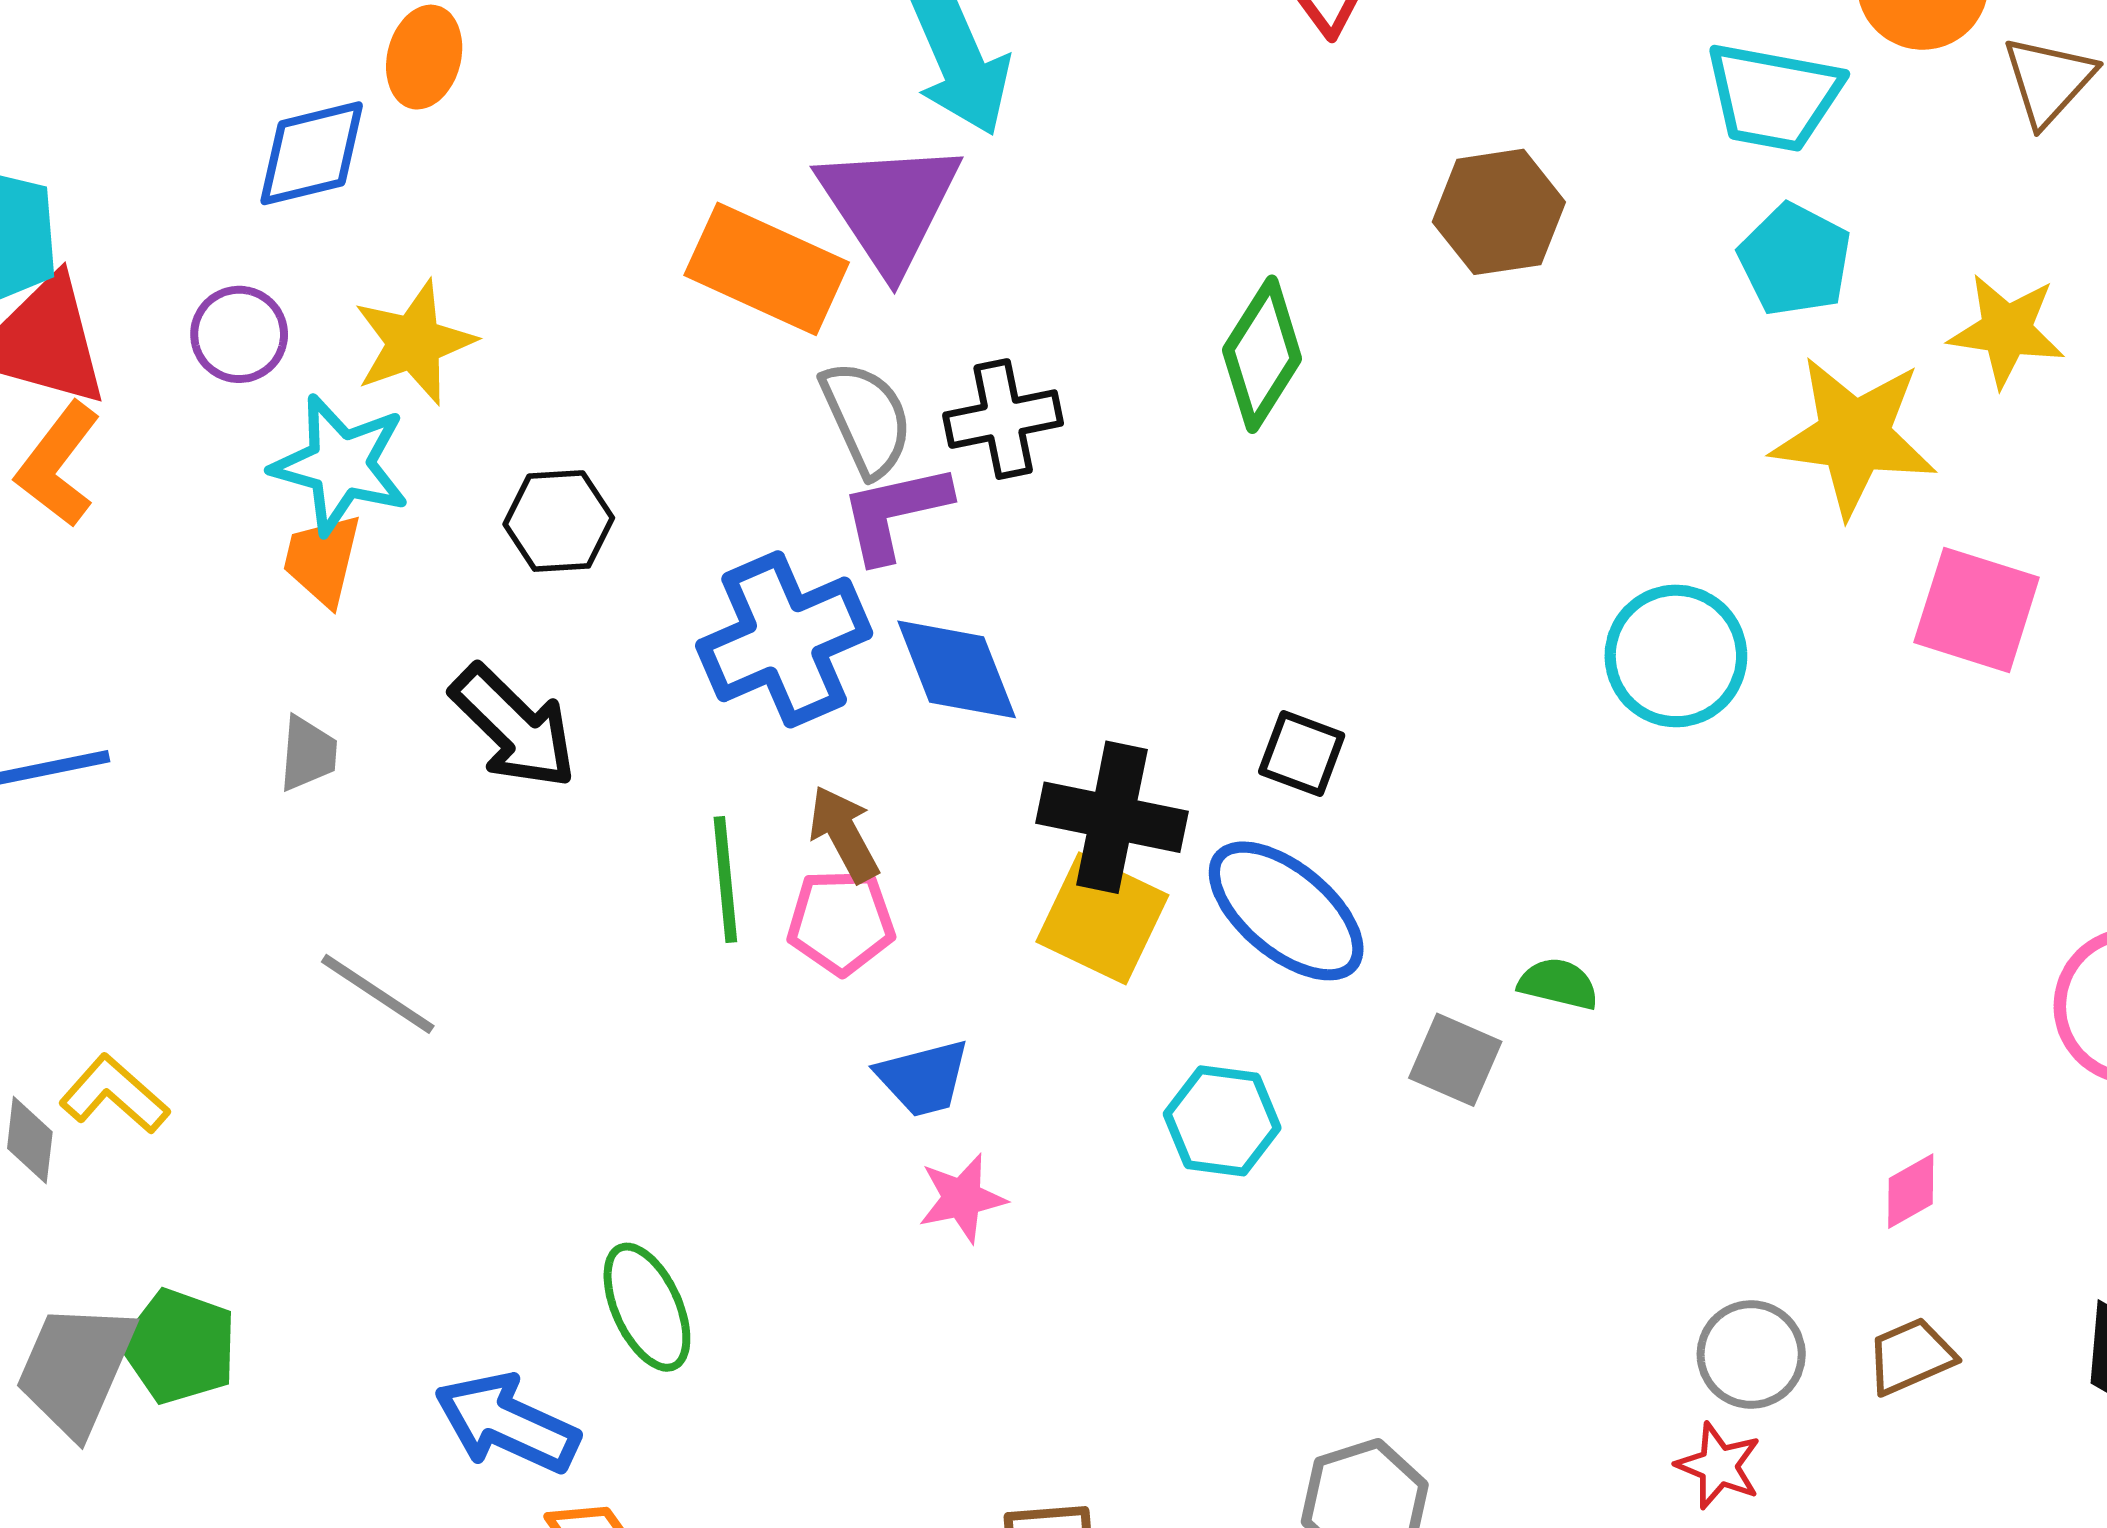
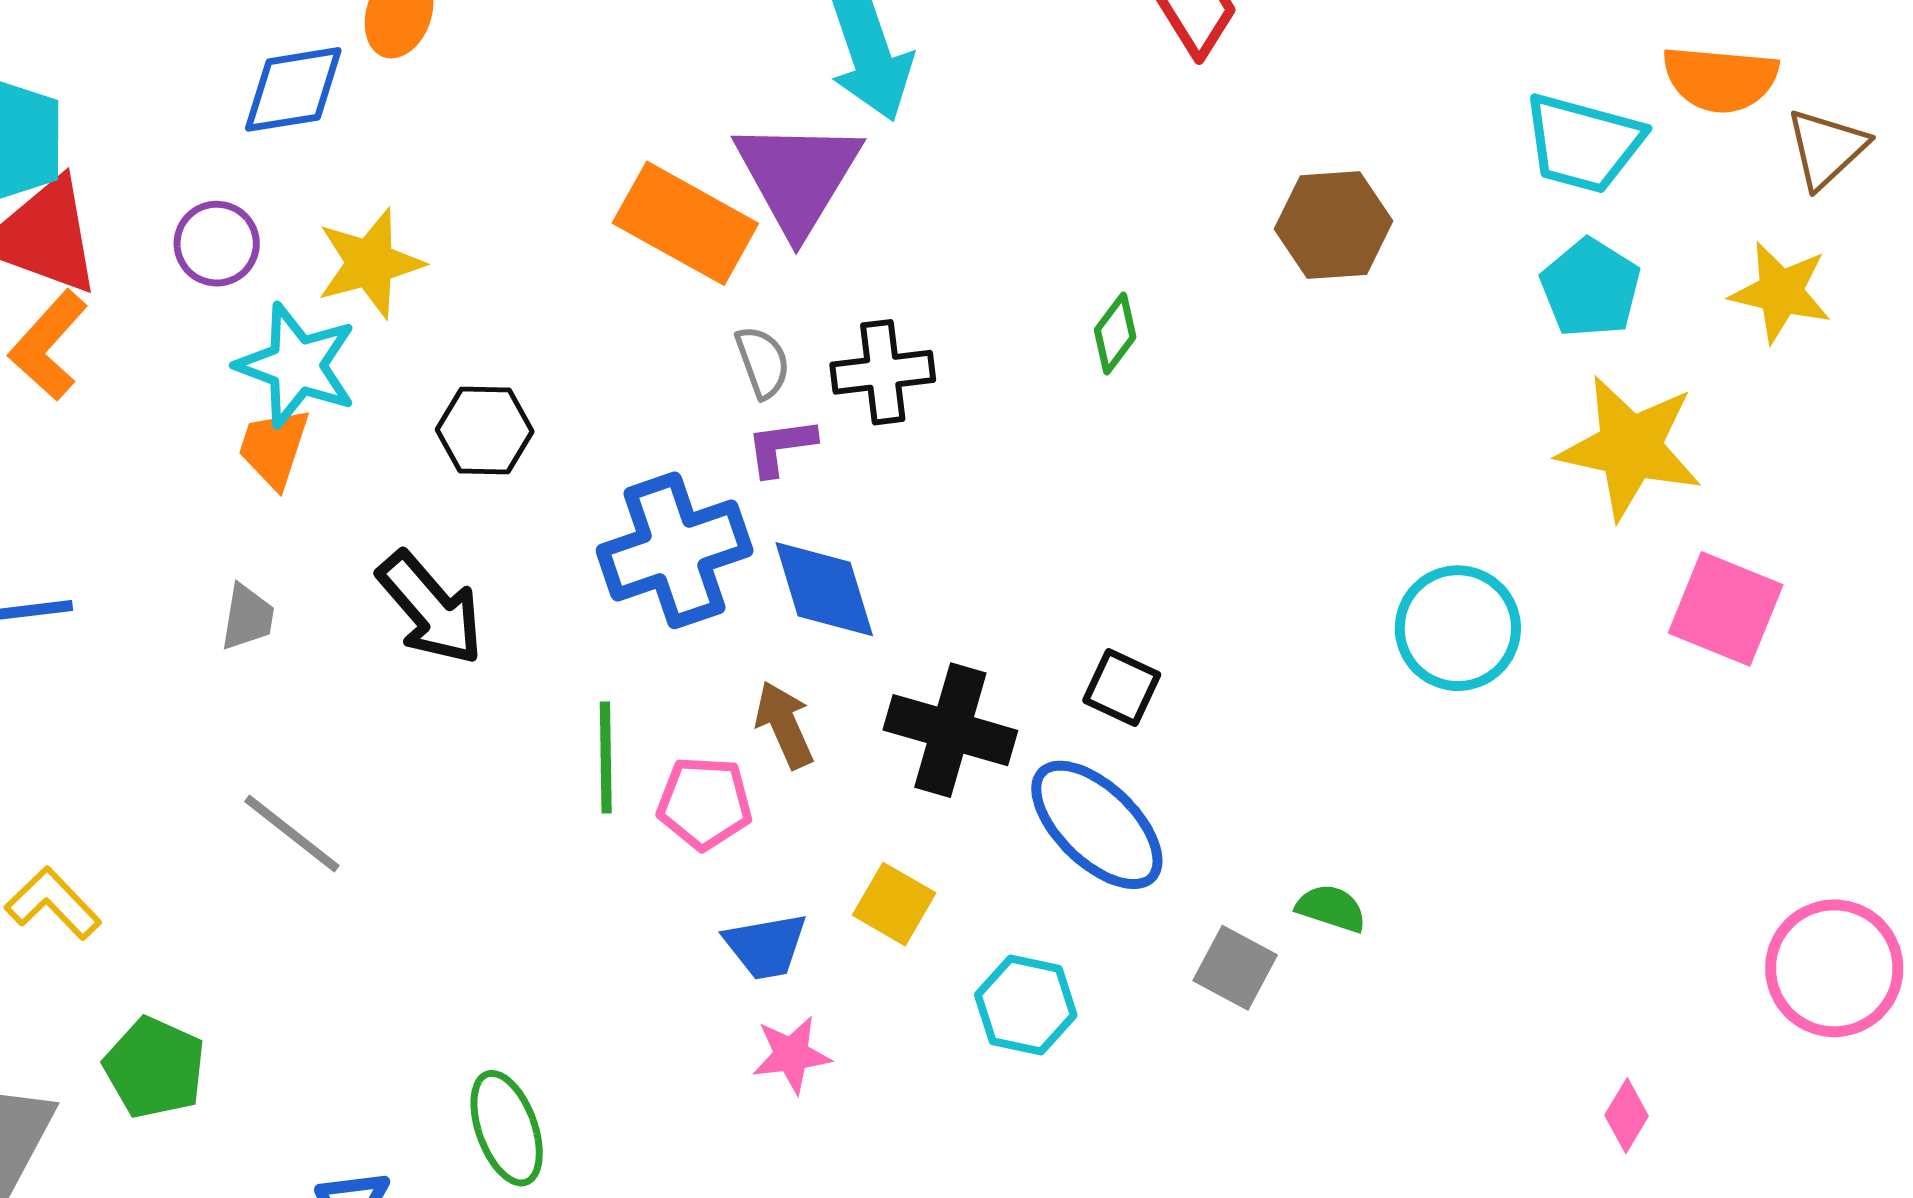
yellow star: (2007, 330) -> (1781, 292), moved
green diamond: (1262, 354) -> (1115, 334), size x0.6
gray semicircle: (866, 419) -> (763, 362), size x0.7
purple L-shape: (895, 513) -> (781, 447), size x0.7
brown arrow: (844, 834) -> (784, 725), moved
yellow square: (1102, 918) -> (894, 904), moved, size x0.7
pink diamond: (1911, 1191) -> (1627, 1116), turned -34
green pentagon: (179, 1346) -> (155, 1068), moved

